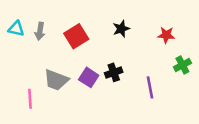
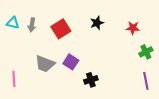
black cross: (114, 72) -> (91, 80), moved
purple line: (150, 87) -> (146, 81), moved
pink line: (30, 99) -> (14, 79), moved

